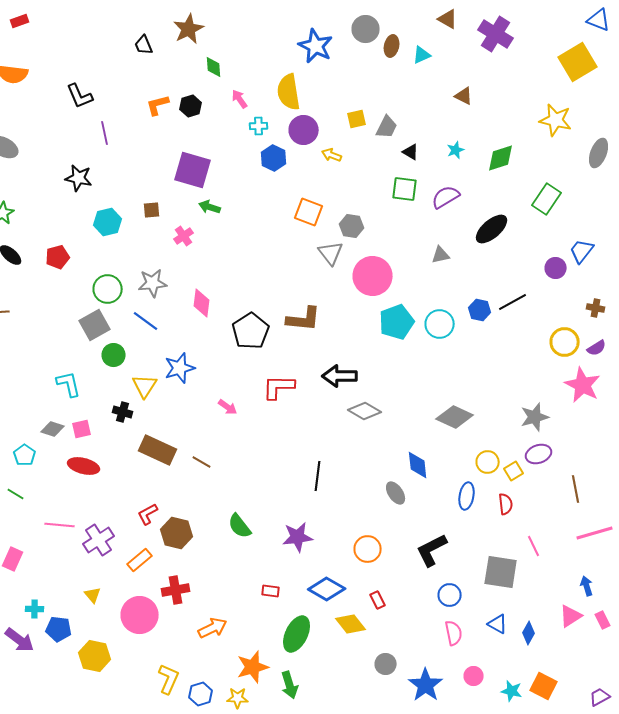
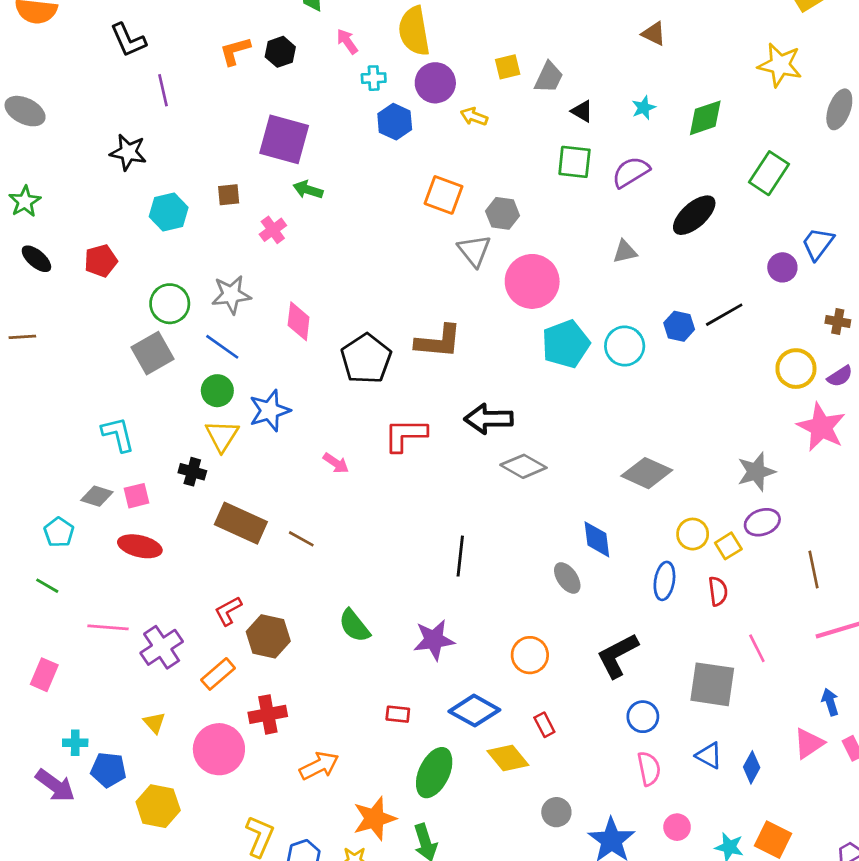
green circle: (114, 355) -> (217, 391), moved

